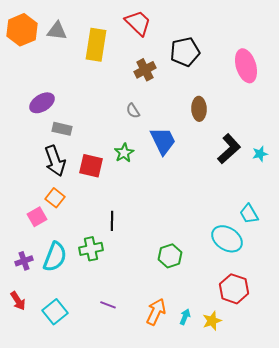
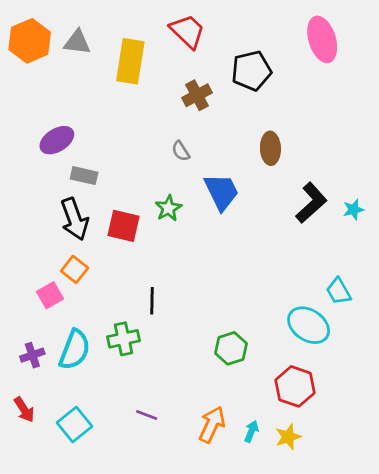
pink ellipse: (246, 66) -> (322, 39), moved
red hexagon: (234, 289) -> (295, 386), moved

